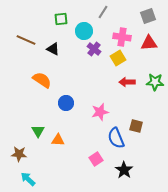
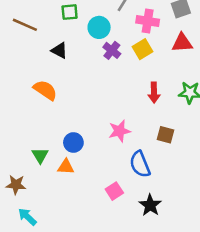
pink cross: (122, 37) -> (148, 21), moved
brown line: (26, 40) -> (25, 25), moved
yellow square: (118, 58) -> (142, 49), moved
red arrow: (127, 82) -> (154, 93), turned -91
blue circle: (66, 103) -> (73, 143), moved
brown square: (136, 126) -> (166, 135), moved

